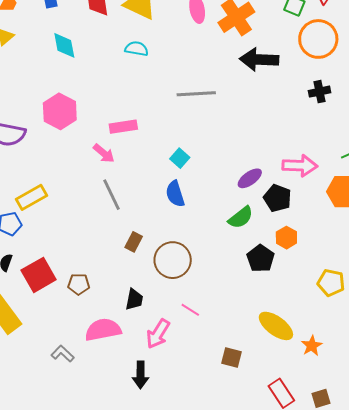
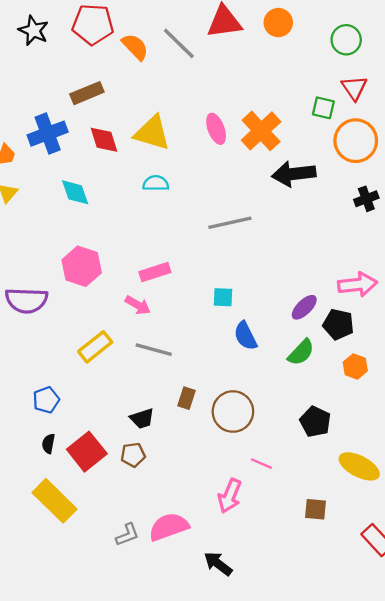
cyan square: (180, 158) -> (223, 297), turned -30
blue semicircle: (175, 194) -> (245, 336), moved
gray line: (111, 195) -> (154, 350), turned -40
yellow rectangle: (31, 197) -> (95, 347), moved
black pentagon: (261, 258) -> (315, 422), moved
black trapezoid: (134, 299) -> (142, 419), moved, turned 70
pink semicircle: (103, 330) -> (169, 527), moved
gray L-shape: (63, 354) -> (127, 535), turned 125
black arrow: (141, 375) -> (218, 564), moved, turned 136

